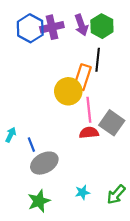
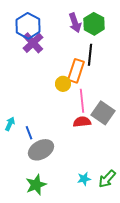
purple cross: (52, 27) -> (33, 43), moved, turned -30
yellow circle: (68, 91) -> (63, 84), size x0.6
cyan star: (82, 192) -> (84, 179), moved

